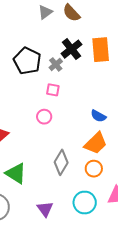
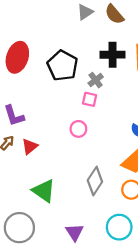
black cross: (71, 49) -> (113, 55), turned 35
gray cross: (56, 64) -> (96, 80), moved

